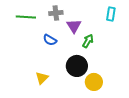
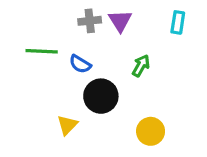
green line: (26, 17) -> (42, 51), moved
purple triangle: (74, 26) -> (120, 21), moved
black circle: (77, 66) -> (101, 96), moved

